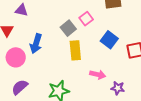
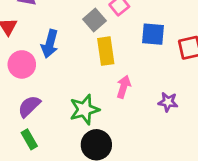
blue square: (109, 40) -> (153, 34), turned -30
pink arrow: (98, 75) -> (124, 87), moved, turned -84

